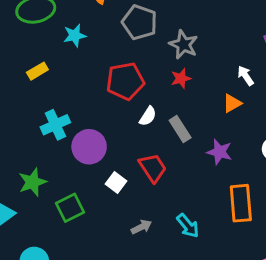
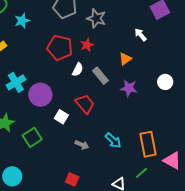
red star: (181, 78) -> (87, 45), moved
red pentagon: (125, 81) -> (60, 48), turned 30
orange triangle: (232, 103) -> (125, 59), moved
orange rectangle: (241, 203) -> (148, 144), moved
gray arrow: (141, 227) -> (82, 145), turned 56

